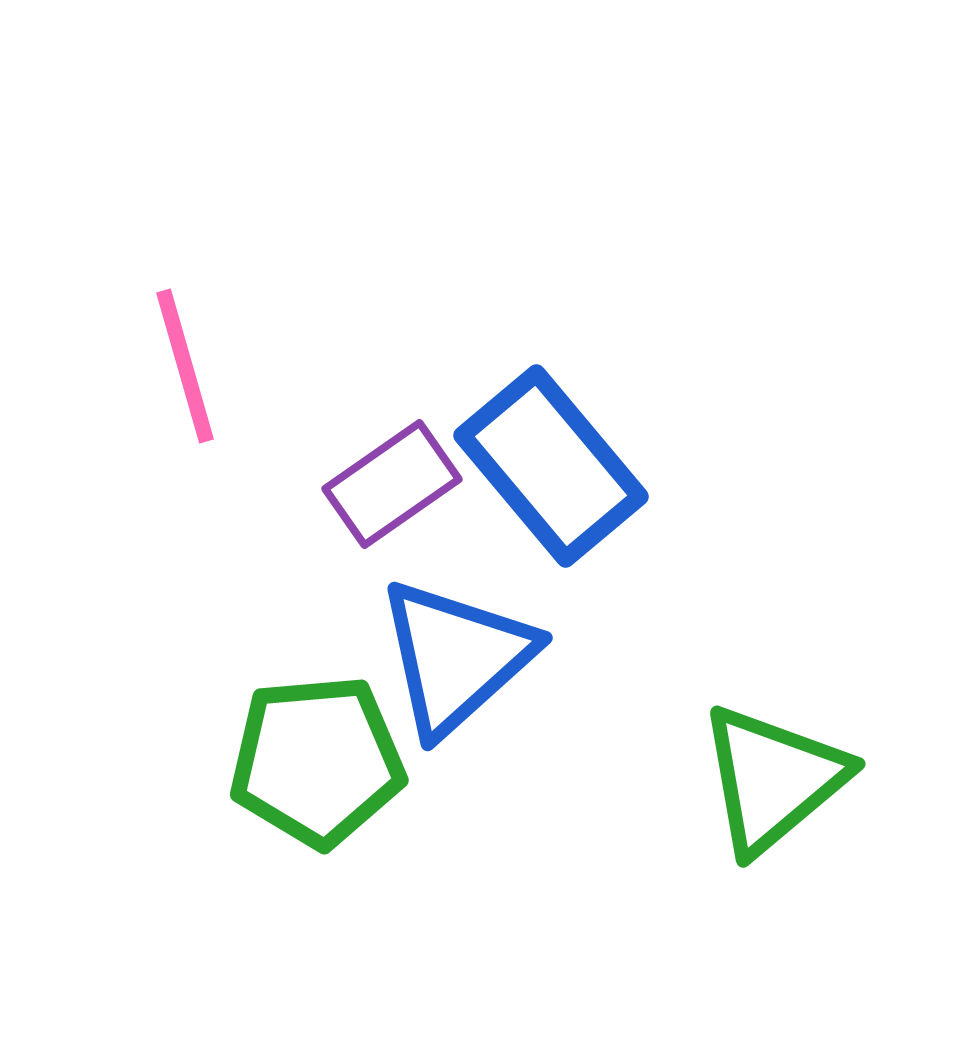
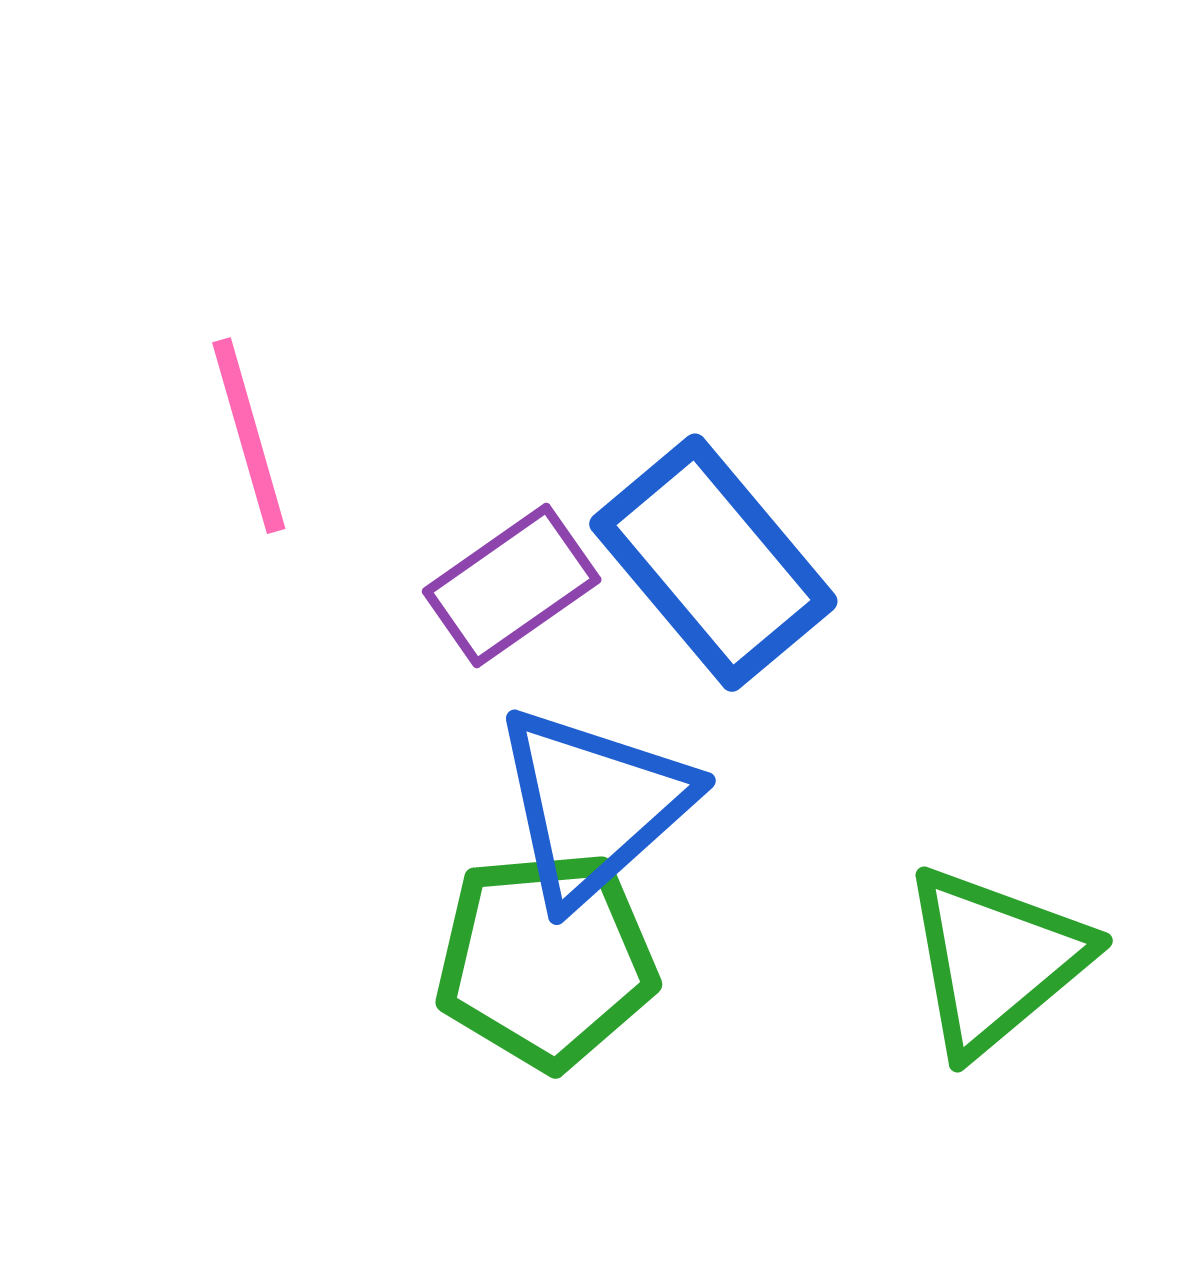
green pentagon: (317, 761) -> (546, 960), moved

